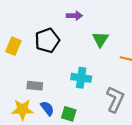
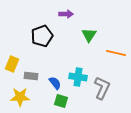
yellow rectangle: (13, 46) -> (12, 64), moved
cyan cross: (81, 78) -> (78, 77), moved
blue semicircle: (47, 108) -> (55, 83), moved

